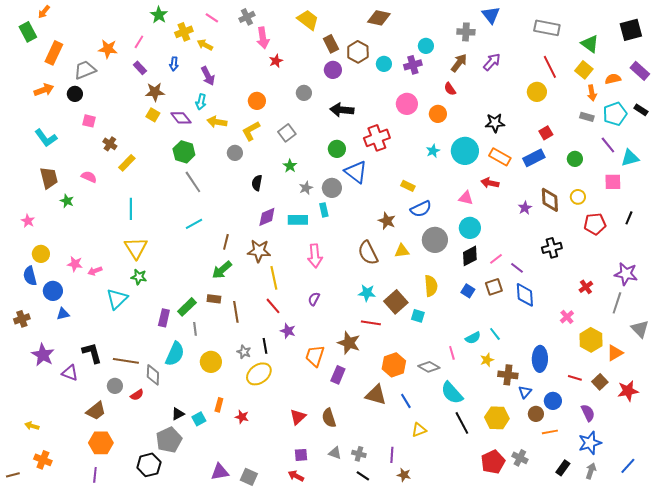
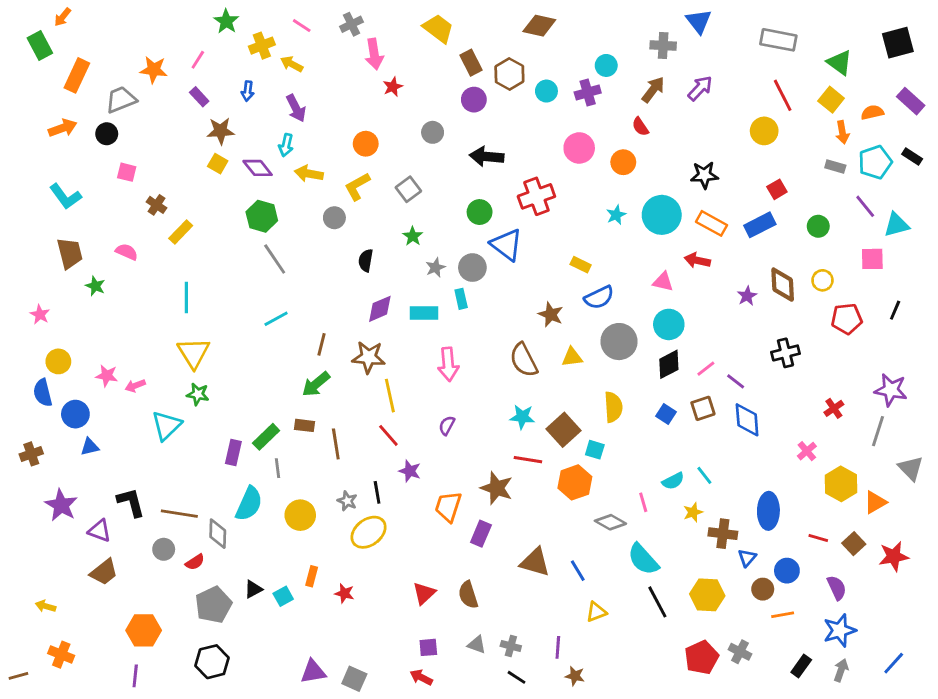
orange hexagon: (394, 365) -> (575, 482), moved
brown trapezoid: (96, 411) -> (104, 572), moved
gray pentagon: (169, 440) -> (213, 605), moved

